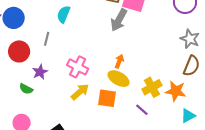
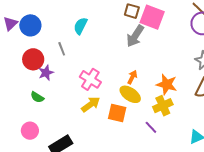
gray line: (47, 39) -> (62, 49), turned -40
purple star: (40, 72) -> (46, 73), moved
orange star: (176, 91) -> (167, 84), moved

